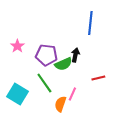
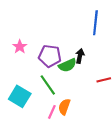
pink line: (72, 94) -> (52, 112), moved

